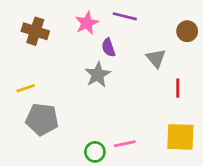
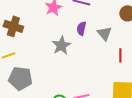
brown cross: (35, 31) -> (13, 26), moved
purple semicircle: (108, 47) -> (81, 28), moved, turned 32

